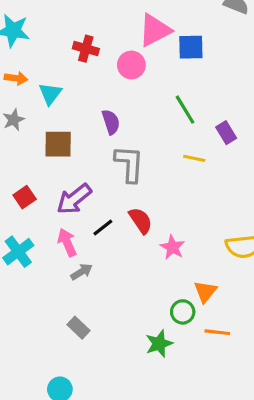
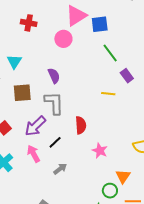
red cross: (86, 49) -> (29, 23), moved
green line: (185, 110) -> (110, 53), moved
gray L-shape: (129, 164) -> (54, 103), moved
red semicircle: (141, 220) -> (81, 125), moved, turned 36
gray arrow: (82, 272) -> (60, 169), moved

